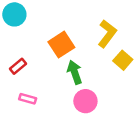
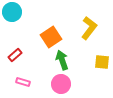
yellow square: (123, 60) -> (102, 62), moved, turned -35
pink circle: (85, 101) -> (61, 84), moved

